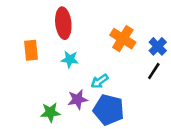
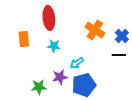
black line: (154, 71) -> (119, 55), turned 56
blue pentagon: (109, 110) -> (84, 85), turned -30

